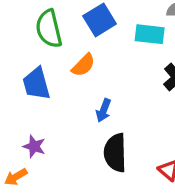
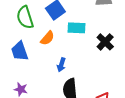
cyan rectangle: (150, 34) -> (76, 28), moved

